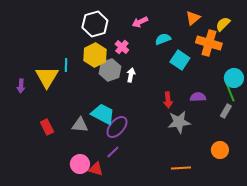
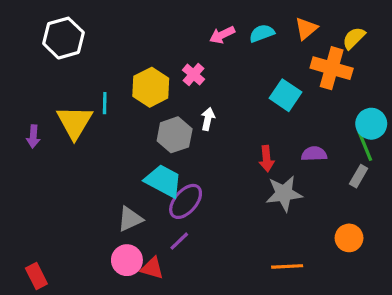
white hexagon: (95, 24) -> (63, 38), moved
cyan semicircle: (163, 39) -> (262, 33), moved
gray hexagon: (110, 70) -> (175, 135), moved
gray triangle: (80, 125) -> (130, 219), moved, turned -30
red rectangle: (47, 127) -> (36, 276), moved

